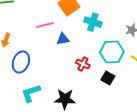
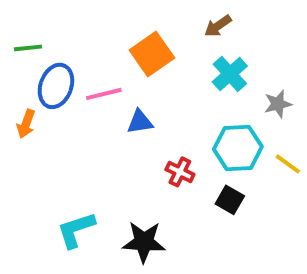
cyan cross: (93, 22) -> (230, 74), moved, turned 30
blue ellipse: (21, 62) -> (56, 86), moved

